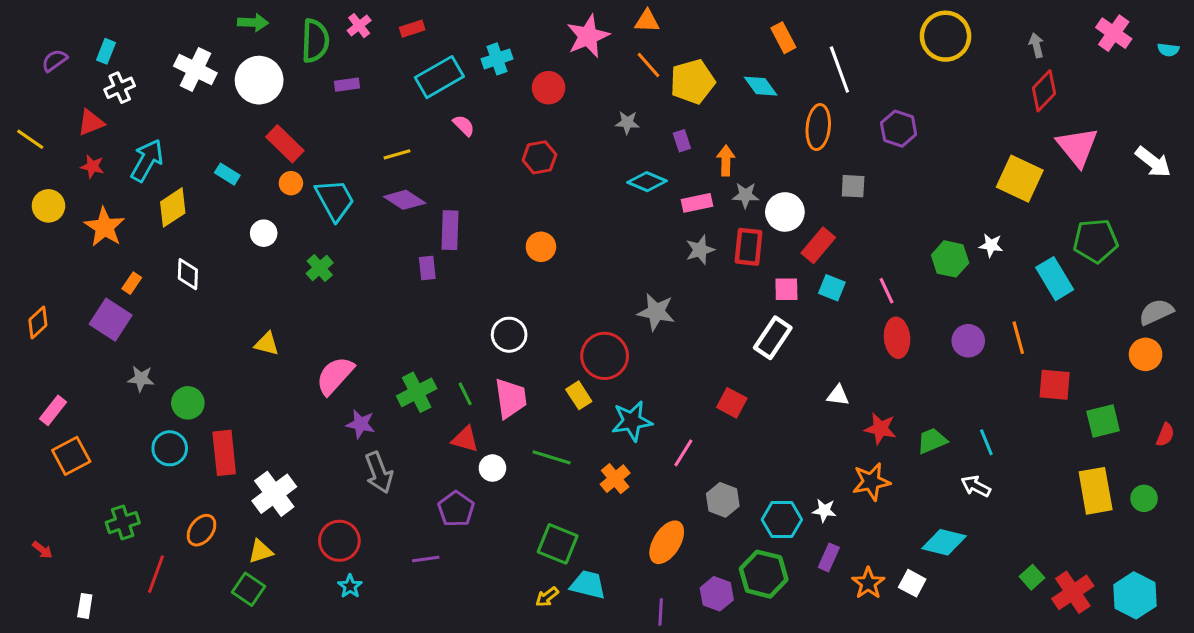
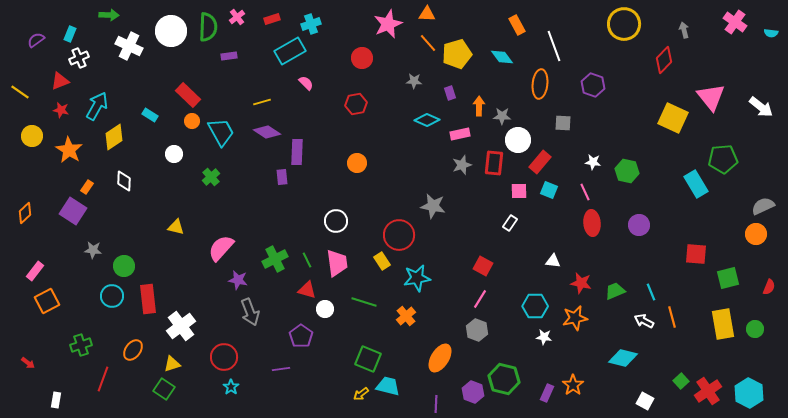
green arrow: (253, 23) -> (109, 15), moved
cyan cross: (497, 59) -> (311, 24), moved
white circle: (259, 80) -> (171, 31), moved
red diamond: (1044, 91) -> (664, 60), moved
gray star: (745, 195) -> (502, 116), moved
white star: (991, 245) -> (593, 162), moved
white rectangle: (773, 338) -> (510, 223), size x0.6
orange line: (1018, 338) -> (672, 317), moved
pink line: (683, 453) -> (480, 299), moved
cyan hexagon: (782, 520) -> (535, 306), moved
purple rectangle: (829, 557) -> (547, 393), moved
white square: (912, 583) -> (645, 401), moved

